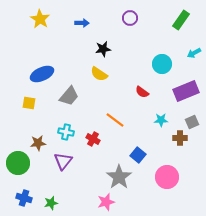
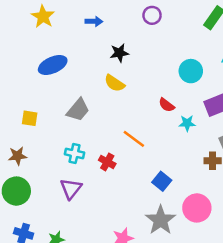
blue ellipse: (42, 74) -> (53, 65), moved
cyan star: (161, 120) -> (187, 123), moved
brown star: (38, 143) -> (18, 156), moved
gray star: (119, 177) -> (161, 220), moved

